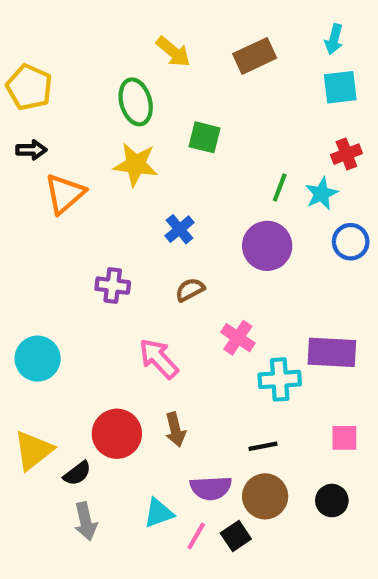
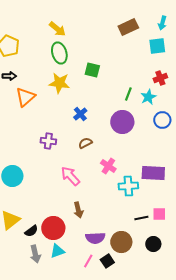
cyan arrow: (334, 39) -> (162, 23), moved
yellow arrow: (173, 52) -> (57, 29), moved
brown rectangle: (255, 56) -> (128, 27), moved
red circle: (117, 434) -> (53, 228), moved
black line: (263, 446) -> (141, 218), moved
cyan triangle: (159, 513) -> (57, 251), moved

